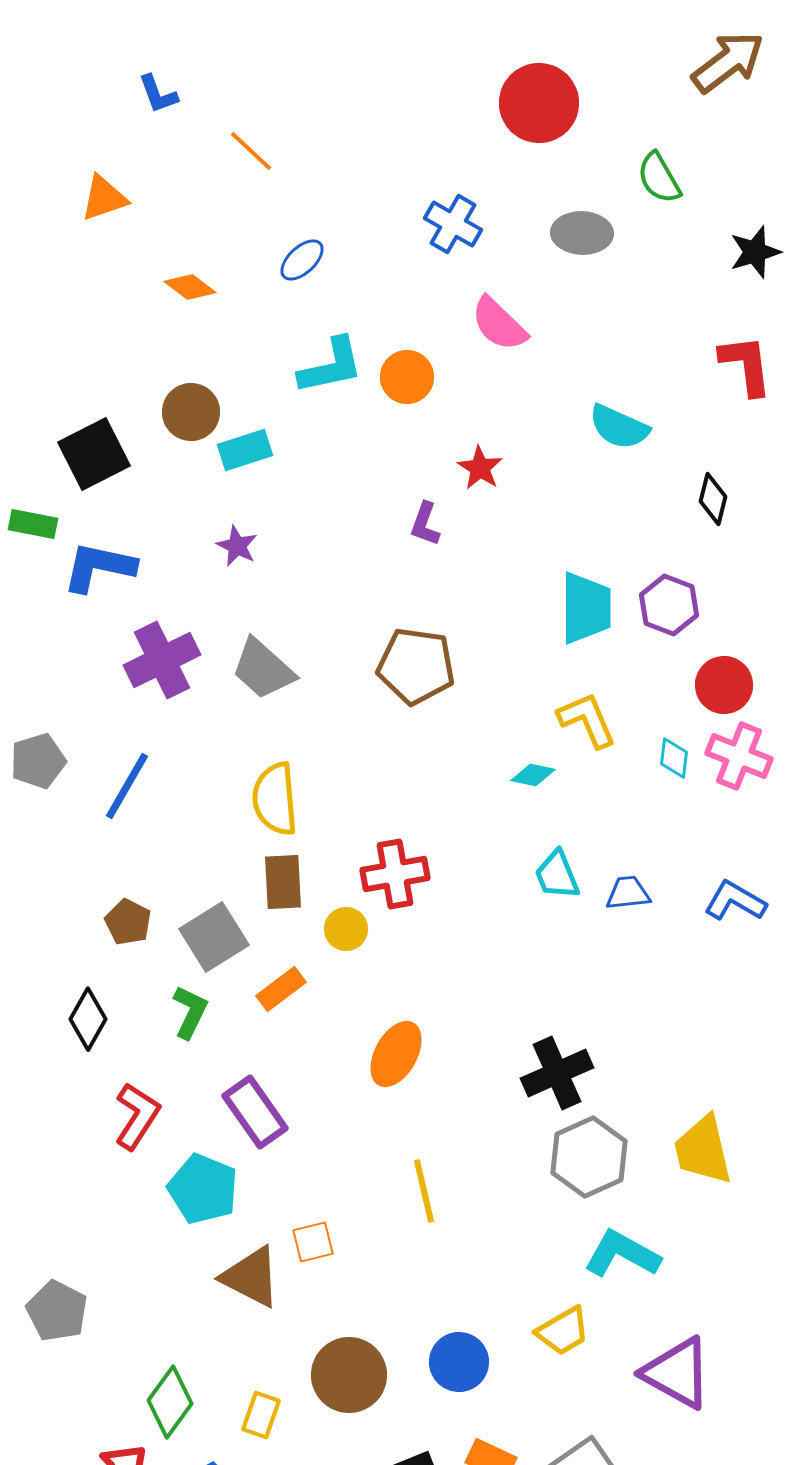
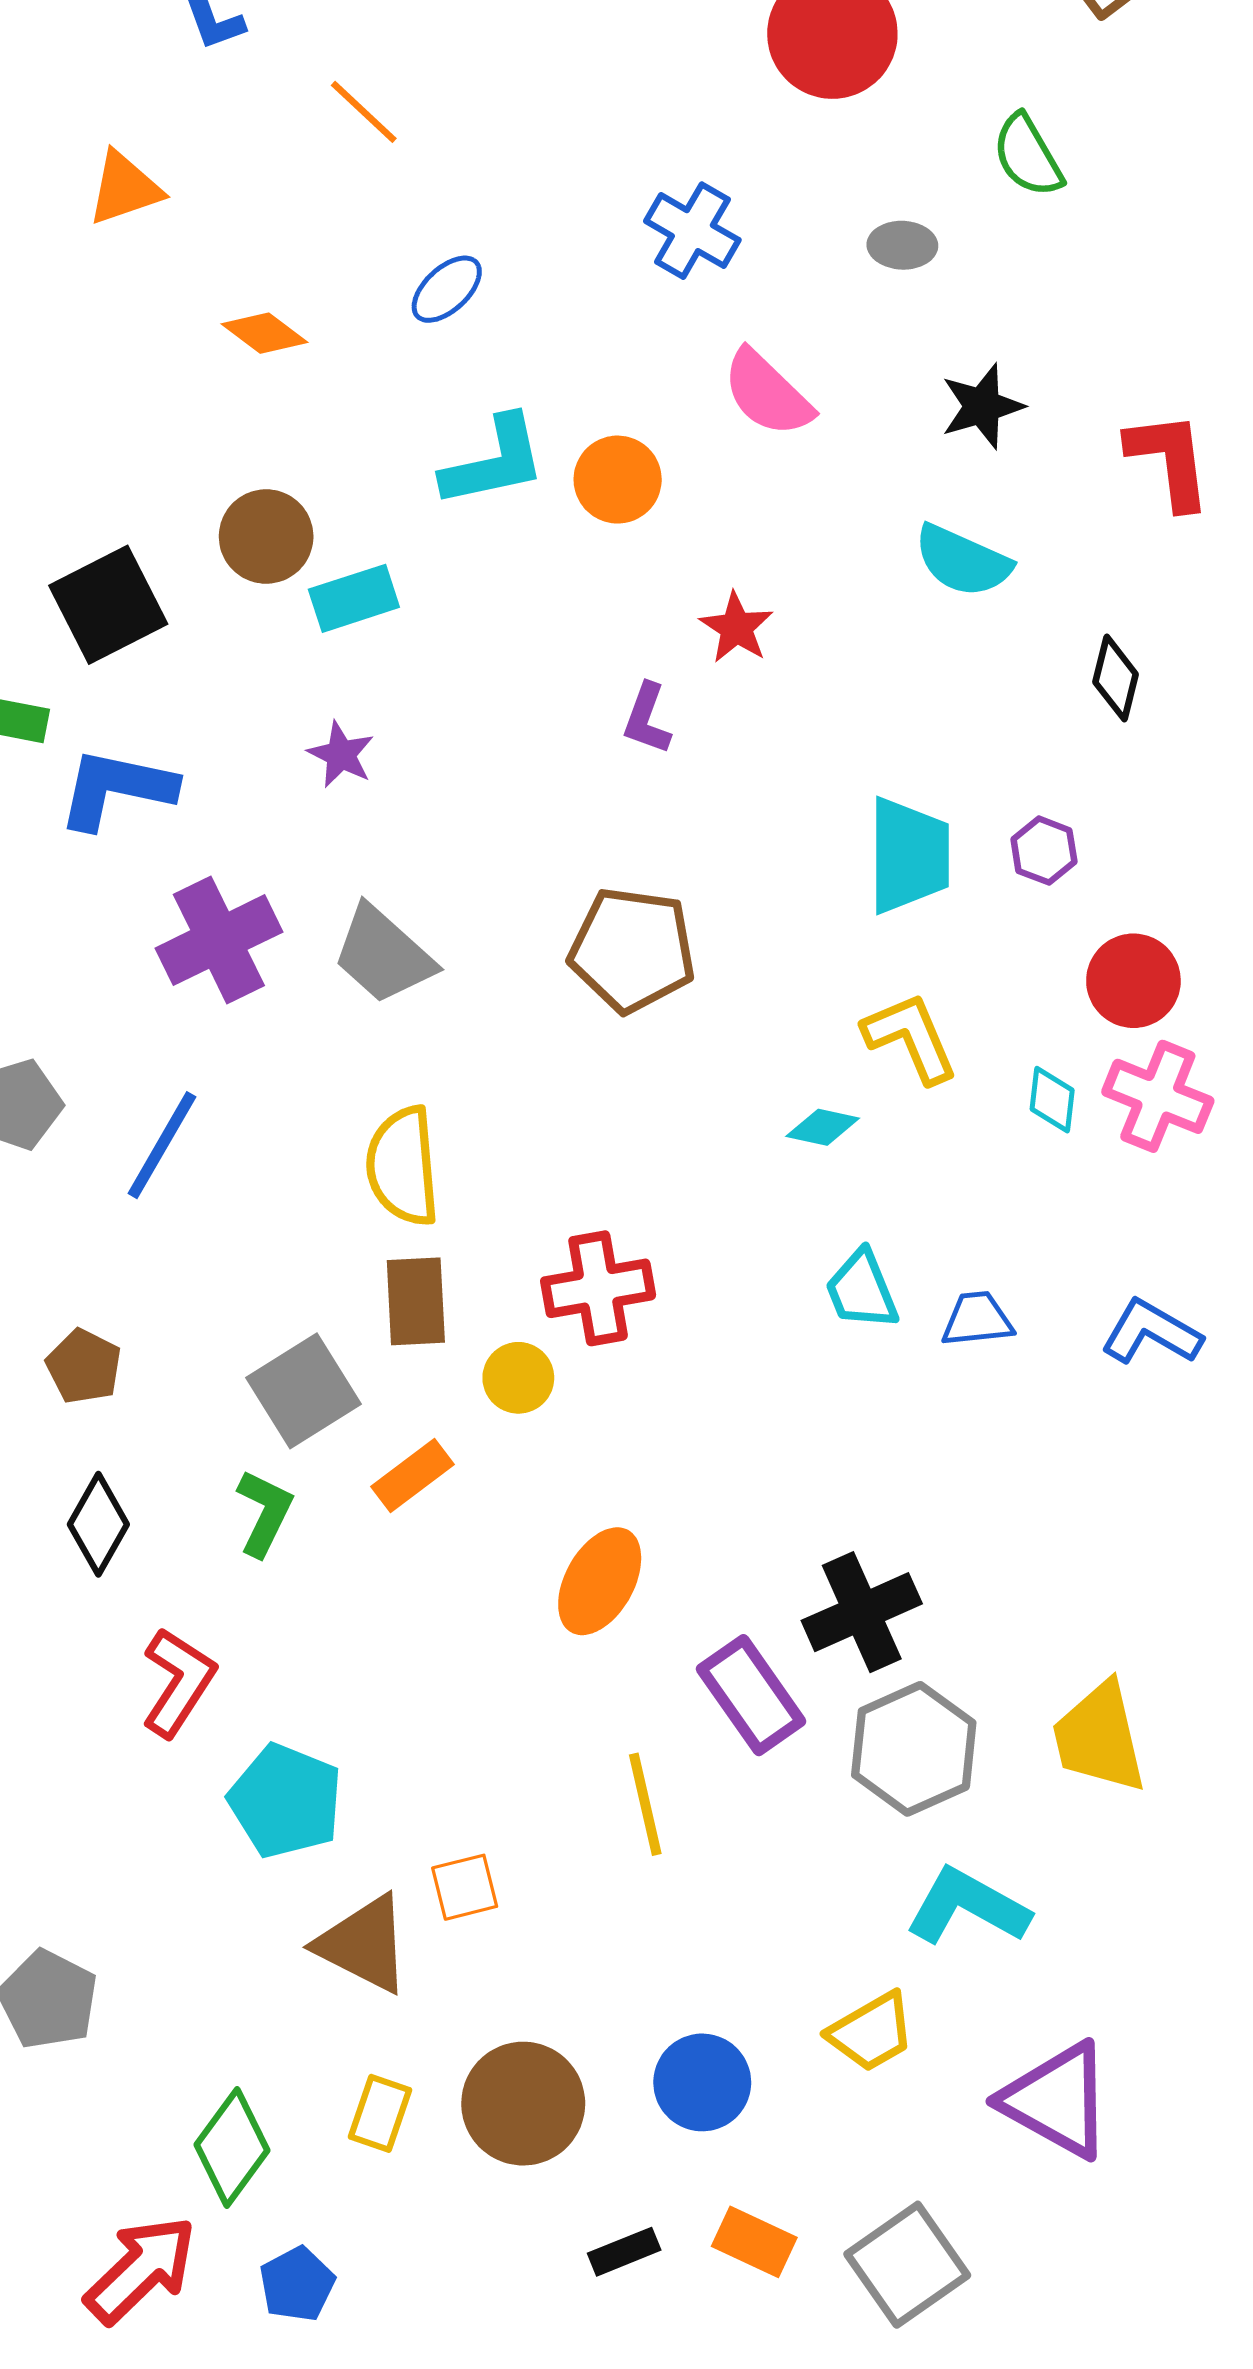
gray ellipse: (582, 233) -> (902, 245), size x0.7
black star: (755, 252) -> (982, 406), moved
purple hexagon: (669, 605) -> (1044, 851), size x0.7
brown pentagon: (128, 922) -> (84, 1366), moved
purple rectangle: (255, 1112) -> (751, 1695), moved
yellow rectangle: (261, 1415) -> (380, 2113), moved

